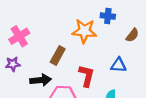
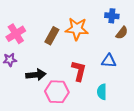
blue cross: (108, 16) -> (112, 16), moved
brown rectangle: (58, 56) -> (52, 36), moved

